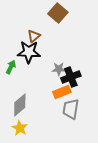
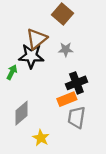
brown triangle: (34, 36) -> (37, 39), size x1.5
gray star: (59, 69) -> (66, 50), moved
yellow star: (20, 128) -> (41, 138), moved

